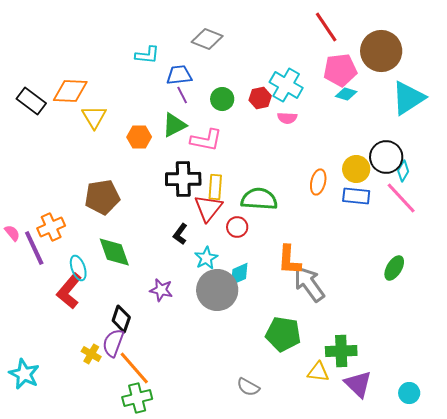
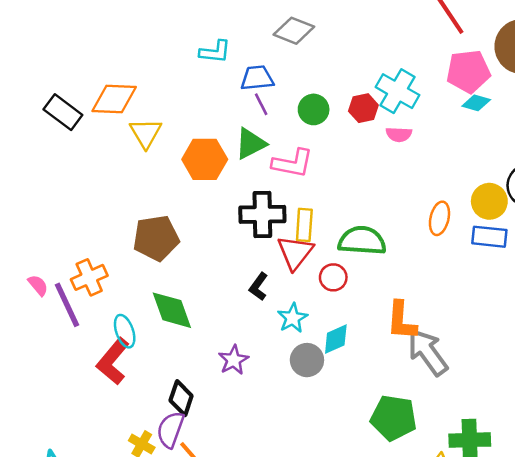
orange hexagon: (139, 137) -> (205, 159), size x1.4
purple star: (161, 290) -> (234, 360), turned 30
gray circle: (217, 290) -> (307, 360), size x0.6

